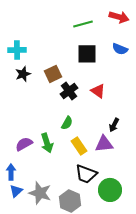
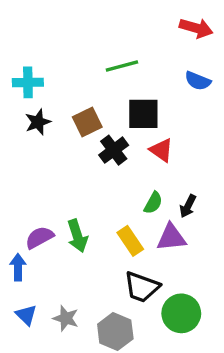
green line: (83, 24) -> (122, 66), moved
black square: (87, 54) -> (143, 114), moved
green semicircle: (67, 123) -> (153, 203), moved
blue arrow: (11, 172) -> (18, 267), moved
blue triangle: (16, 191) -> (26, 315), turned -32
gray star: (40, 193) -> (66, 318), size x0.7

